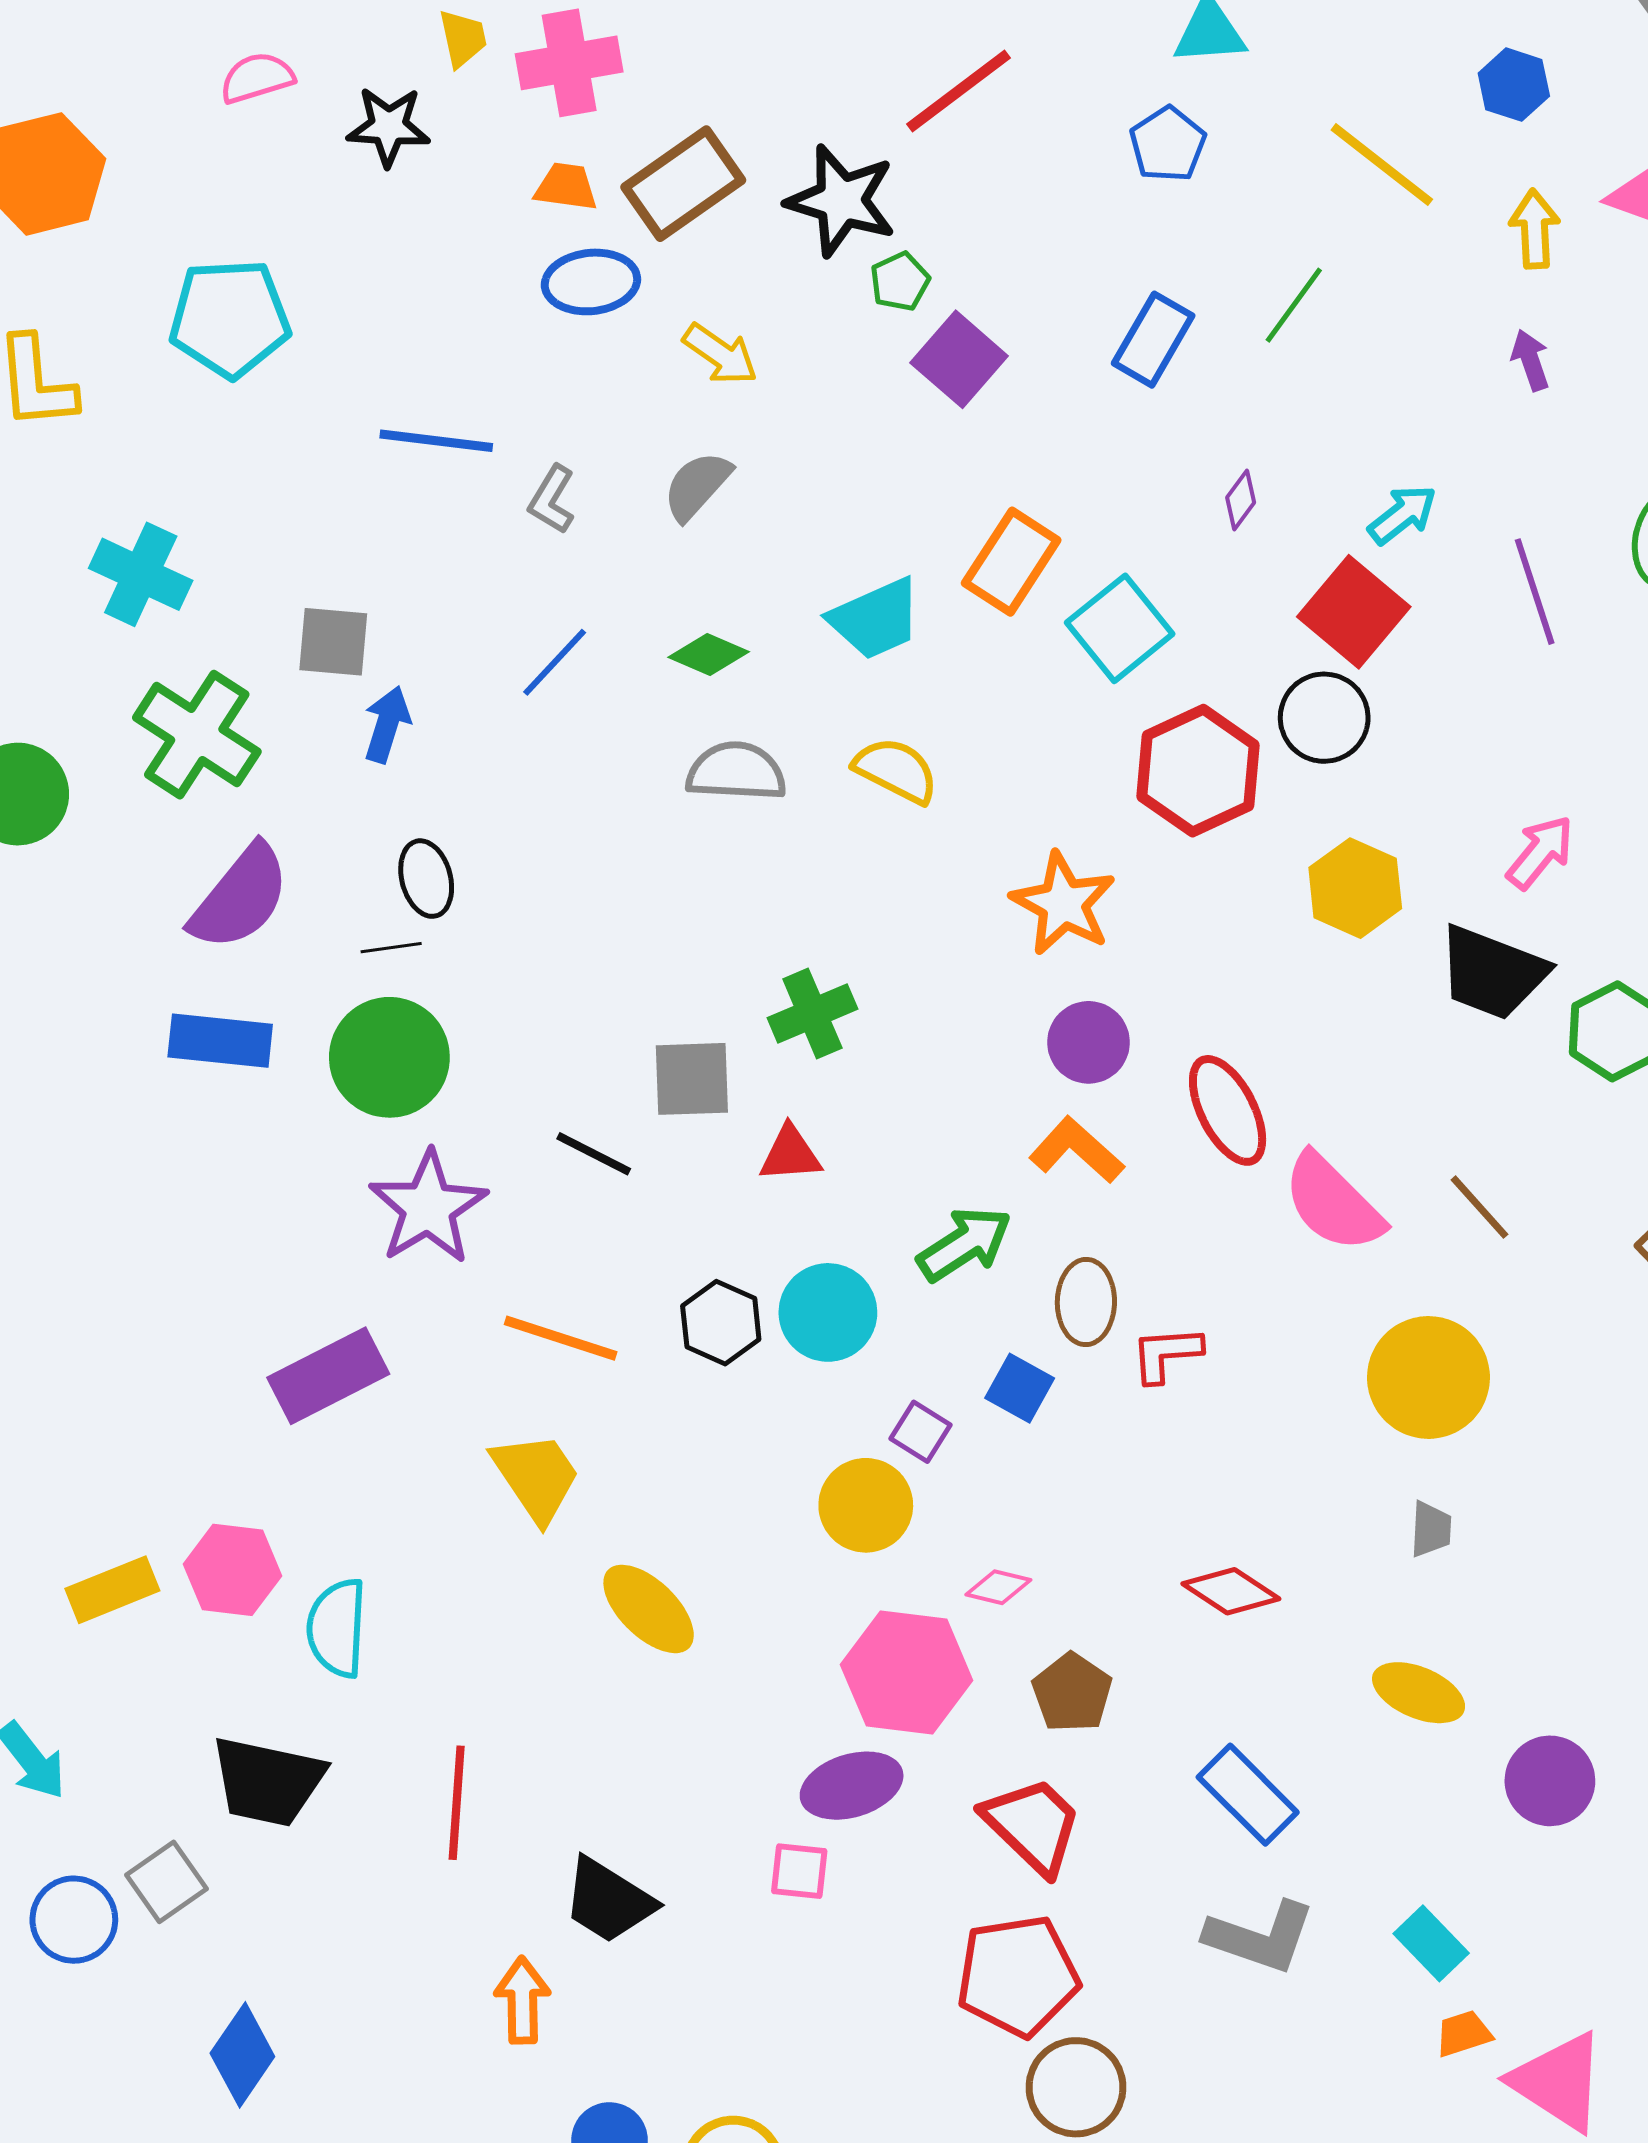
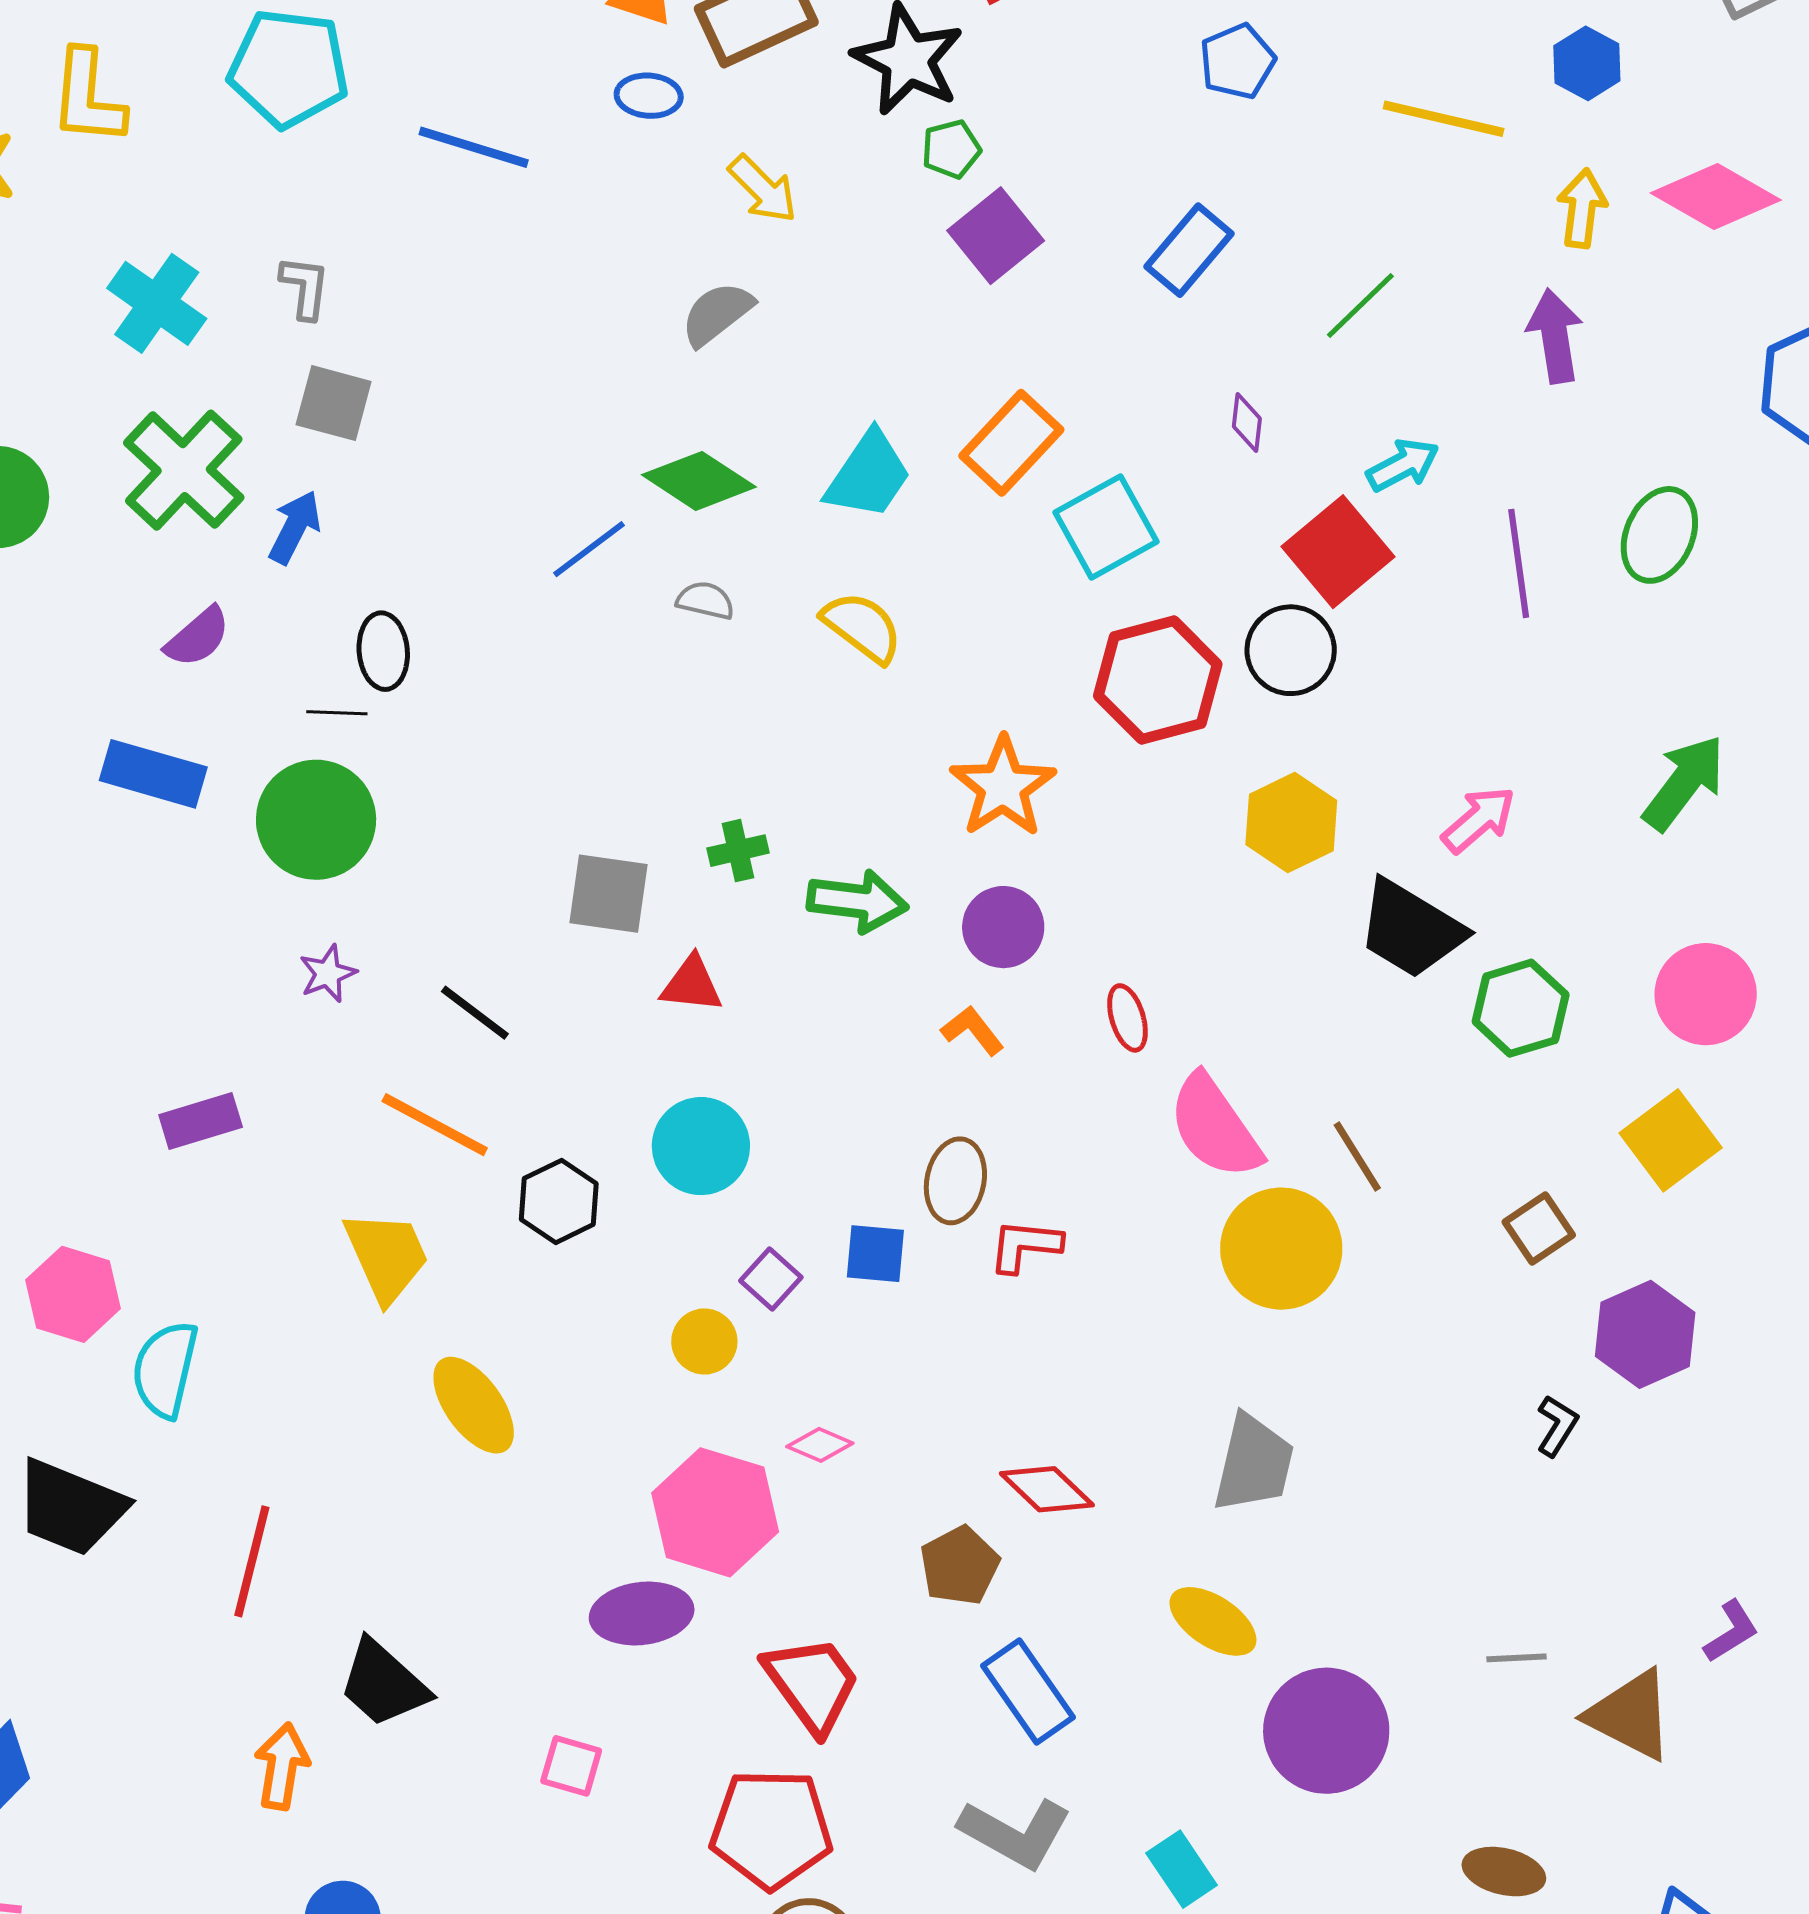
yellow line: (1382, 165) -> (1444, 119), turned -35
blue ellipse: (591, 282) -> (649, 96), size x0.7
green line: (1294, 305) -> (1360, 305), moved
purple arrow: (1530, 360) -> (1555, 336), size x1.5
blue line: (436, 441) -> (474, 147), moved
gray L-shape: (552, 499) -> (305, 287), moved, turned 146
purple diamond: (1241, 500) -> (1247, 422), turned -40
cyan trapezoid: (875, 619) -> (868, 475), turned -42
green diamond: (709, 654) -> (699, 481), size x1.4
blue line: (555, 662) -> (589, 549), moved
blue arrow: (387, 724) -> (295, 527), moved
gray semicircle: (736, 772) -> (705, 600), size x0.6
purple semicircle: (240, 897) -> (198, 637), size x0.6
green cross: (812, 1013) -> (738, 851), size x0.7
red ellipse: (1228, 1110) -> (1127, 1018), size x0.6
orange L-shape: (1076, 1150) -> (973, 1031), size x0.7
black line: (594, 1154) -> (475, 1013), moved
purple star: (428, 1208) -> (328, 974), size x0.5
green arrow: (964, 1244) -> (857, 901), moved, turned 30
black hexagon: (721, 1323) -> (559, 1201), moved
purple rectangle: (328, 1376) -> (201, 1121), size x0.7
yellow circle: (1428, 1377) -> (1281, 1249), moved
blue square: (1020, 1388) -> (875, 1254), turned -34
yellow circle: (866, 1505) -> (704, 1342), size x0.7
gray trapezoid: (1431, 1529) -> (1254, 1463), size x1.8
brown pentagon: (1072, 1693) -> (960, 1566), moved
purple circle: (1550, 1781) -> (1326, 1731), size x1.4
pink square: (799, 1871) -> (571, 1766), moved

